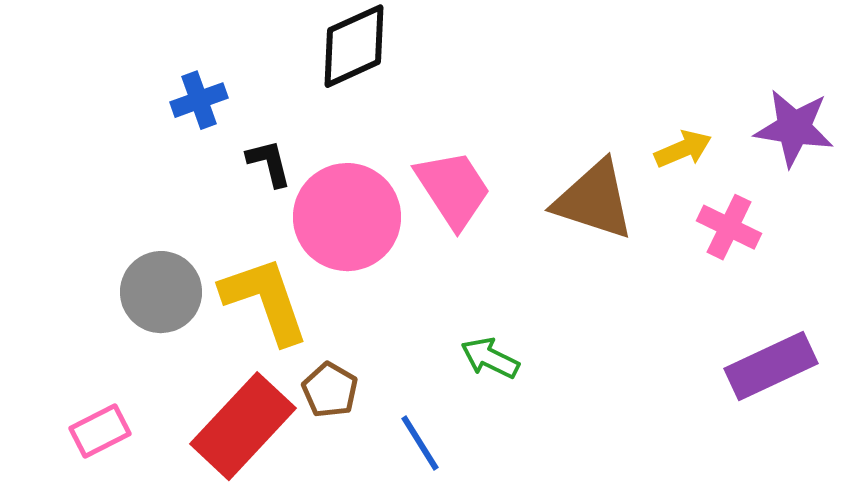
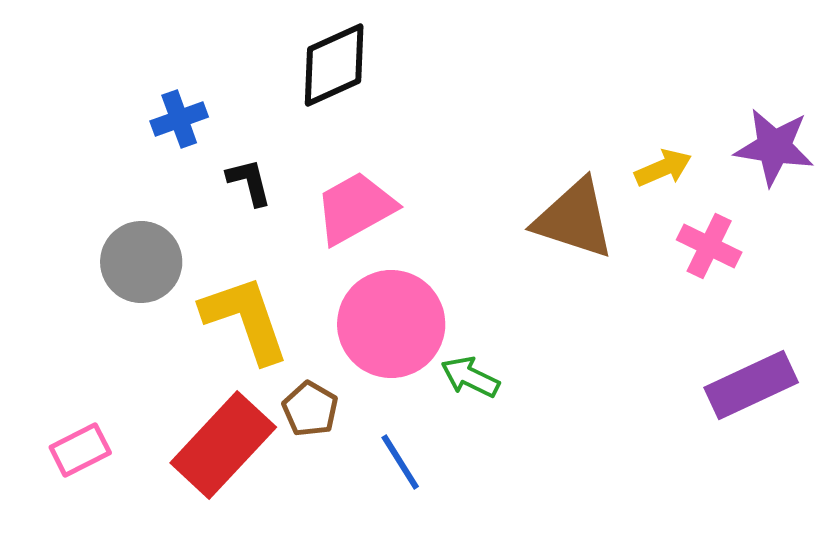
pink trapezoid: (453, 189) -> (355, 208), moved, turned -86
pink circle: (347, 217) -> (391, 324), moved
gray circle: (161, 292) -> (141, 262), moved

